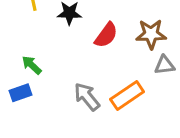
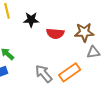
red semicircle: (106, 35) -> (55, 34), turned 60

